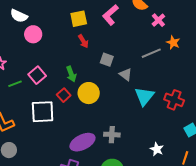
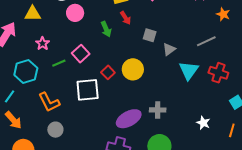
orange star: (173, 43) -> (223, 14), moved
gray line: (151, 53) -> (206, 41), moved
green arrow: (71, 74) -> (106, 29), moved
gray triangle: (126, 74) -> (169, 49), turned 48

